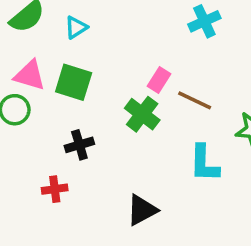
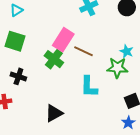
pink rectangle: (159, 80) -> (63, 40), size x1.6
black cross: (79, 145) -> (18, 76), turned 35

